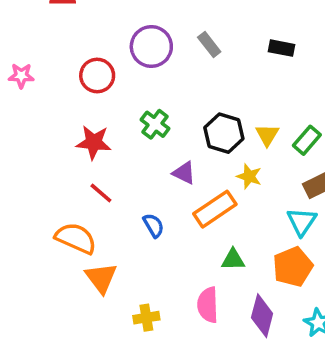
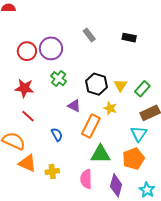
purple circle: (151, 46) -> (51, 48), moved
orange rectangle: (215, 209) -> (91, 126), turned -30
green triangle: (233, 260) -> (101, 154), size x1.5
orange triangle: (101, 278) -> (27, 163), turned -30
yellow cross: (146, 318) -> (52, 172), moved

